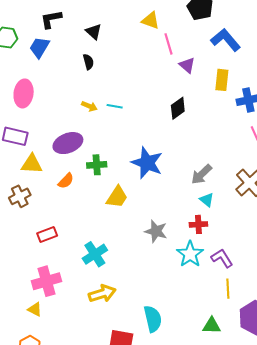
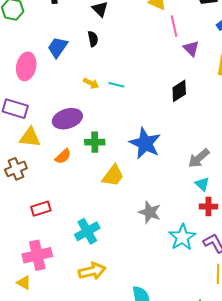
blue trapezoid: (39, 47) -> (57, 47), moved
red cross: (198, 224) -> (208, 207), moved

